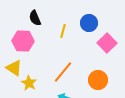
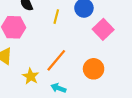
yellow star: (29, 83) -> (31, 76), moved

